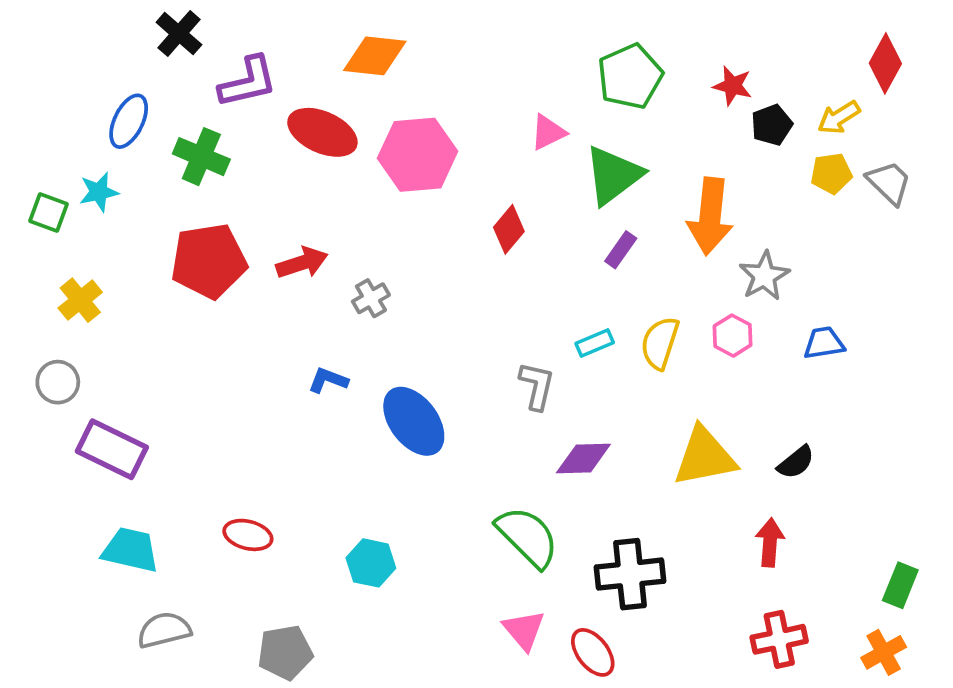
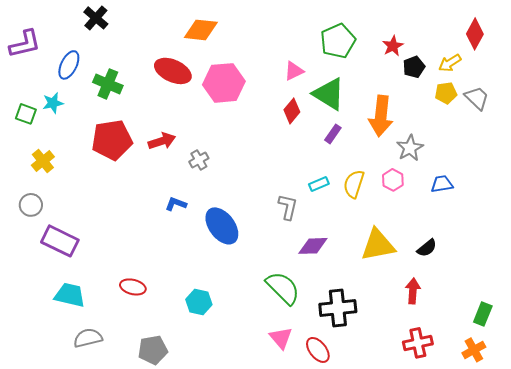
purple L-shape: (248, 82) -> (25, 44), moved
red star: (733, 86) -> (393, 46), turned 30
green triangle: (613, 175) -> (329, 94), turned -51
red diamond: (509, 229) -> (292, 111), moved

